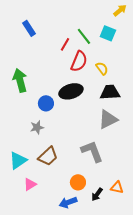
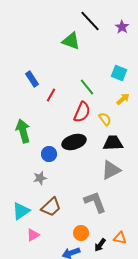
yellow arrow: (120, 10) -> (123, 99), moved
cyan square: (108, 33) -> (119, 73), moved
red line: (65, 44) -> (51, 95), moved

